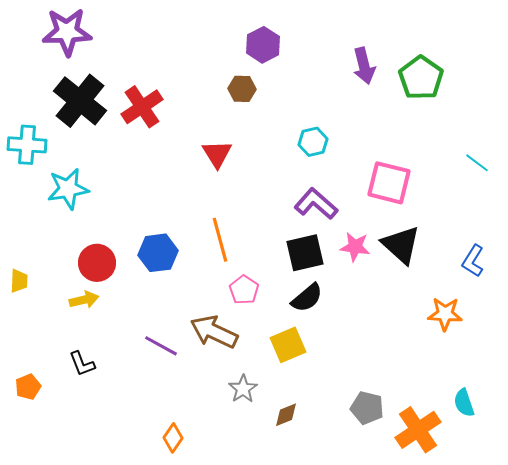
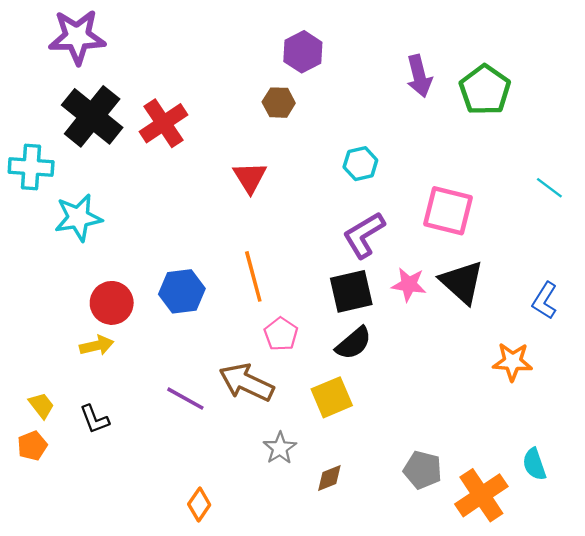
purple L-shape: (316, 204) -> (364, 235), turned -72
yellow trapezoid: (19, 281) -> (41, 405), moved, turned -40

